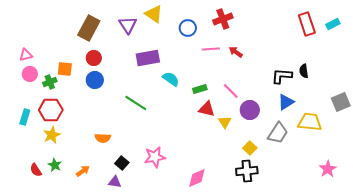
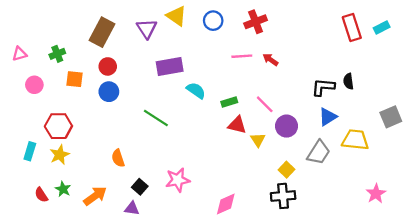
blue circle: (188, 28) -> (213, 21), moved
pink triangle: (26, 55) -> (19, 54), moved
green cross: (50, 82) -> (57, 54), moved
cyan rectangle: (25, 117) -> (30, 151), moved
orange semicircle: (103, 138) -> (118, 158), turned 70
orange arrow: (83, 171) -> (95, 196), size x1.5

